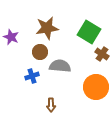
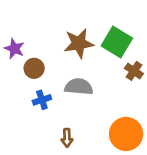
brown star: (47, 28) -> (79, 43), moved
brown circle: (40, 52) -> (34, 68), moved
orange circle: (96, 87) -> (126, 134), moved

